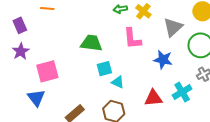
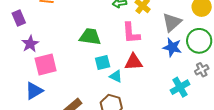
purple star: (21, 51) -> (30, 44), moved
blue star: (163, 60) -> (172, 47), moved
blue triangle: (36, 98) -> (34, 91), turned 36
red triangle: (153, 98) -> (134, 62), moved

